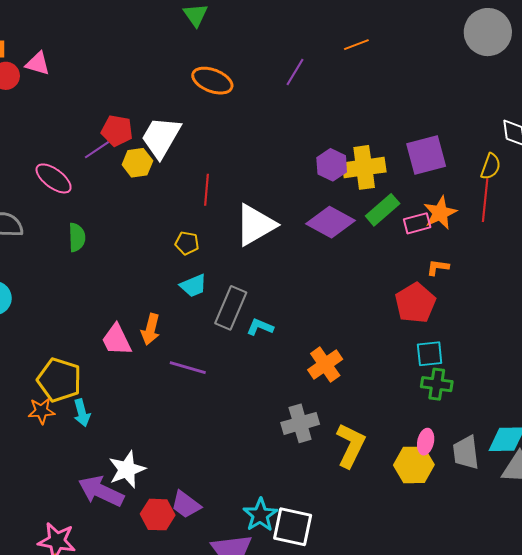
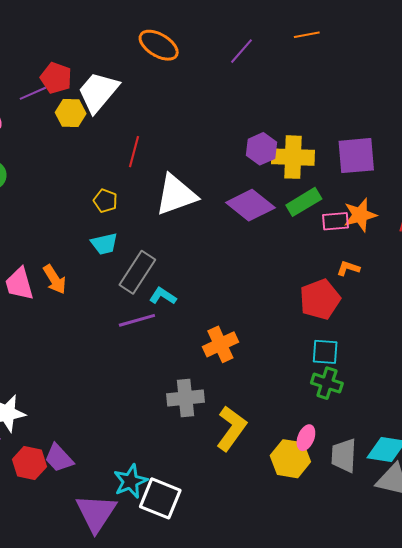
orange arrow: (151, 329) -> (55, 279), turned -56
purple line: (188, 368) -> (137, 320), moved, turned -42

